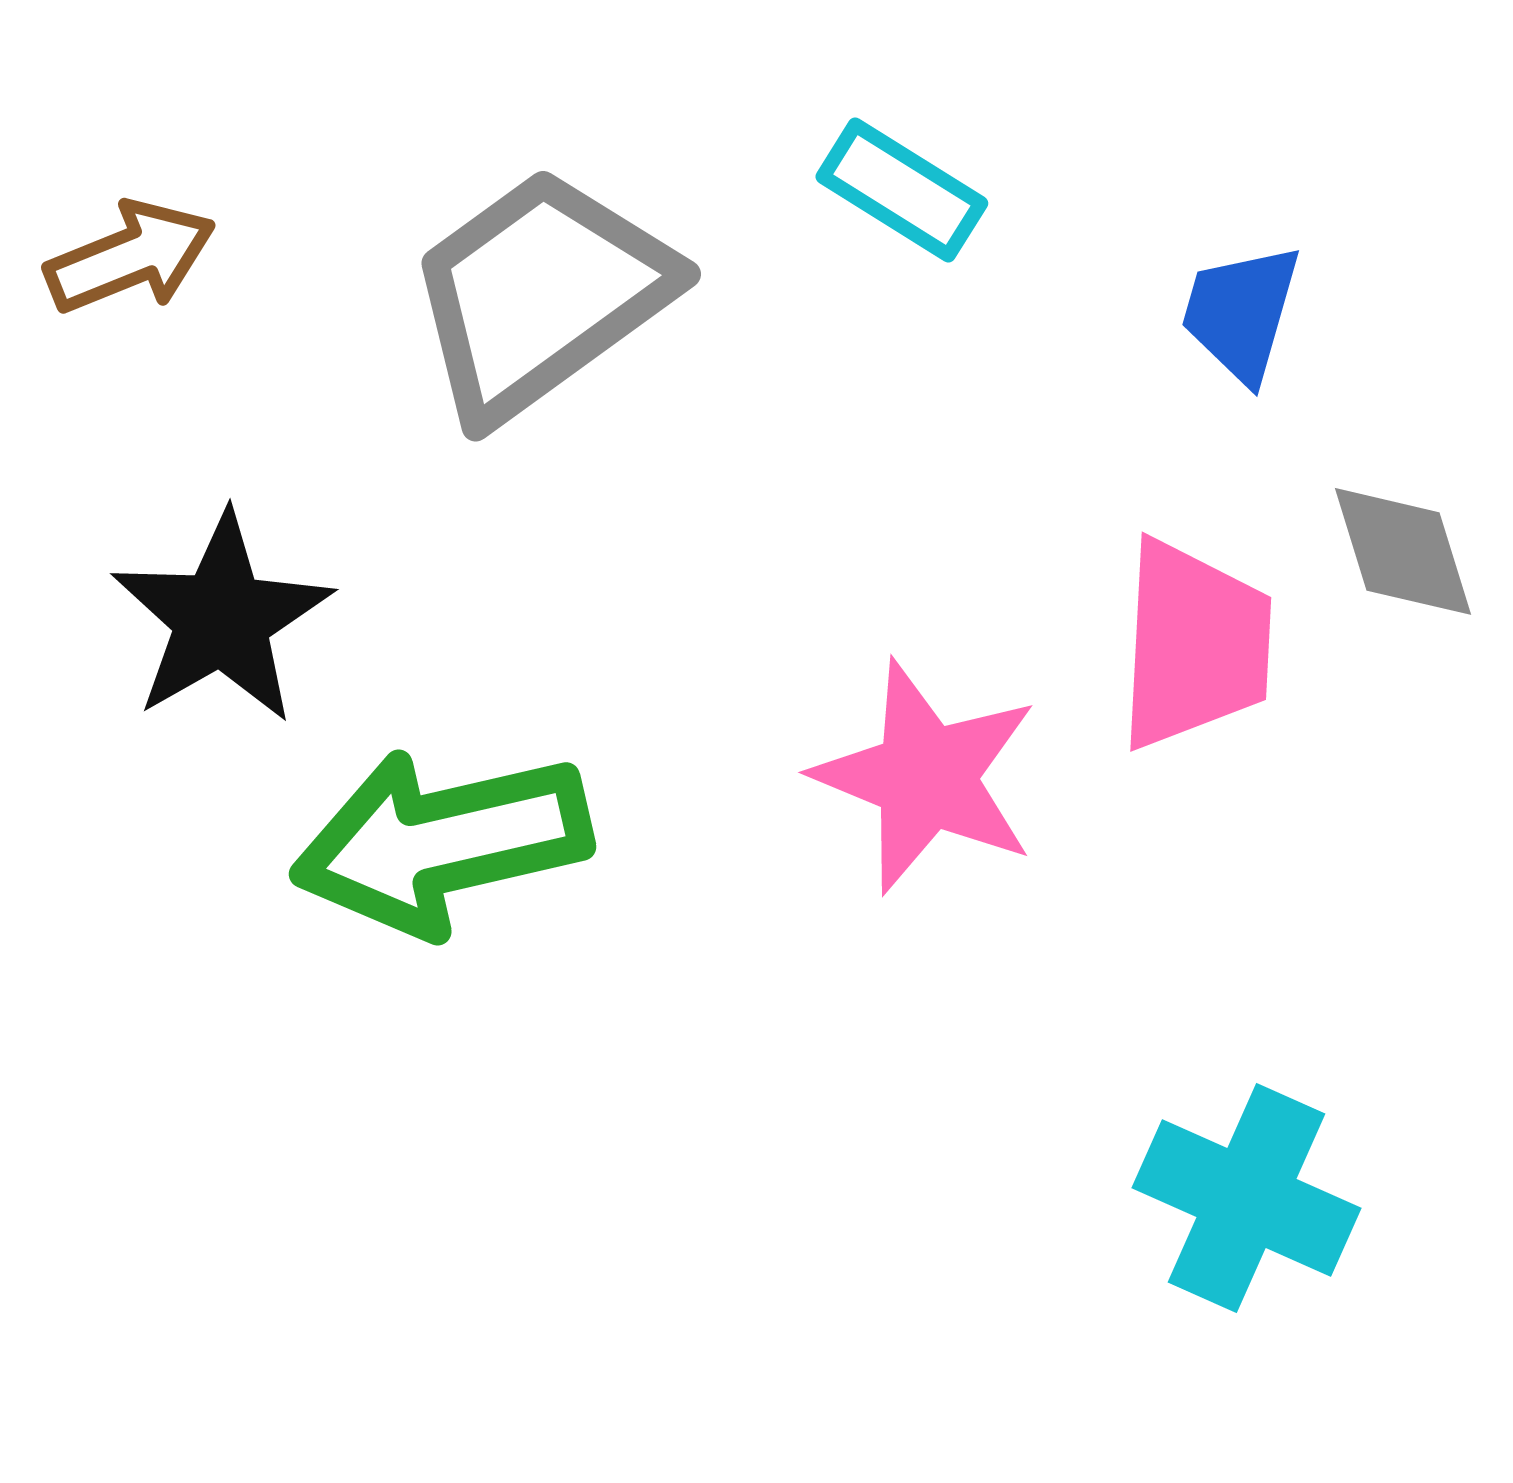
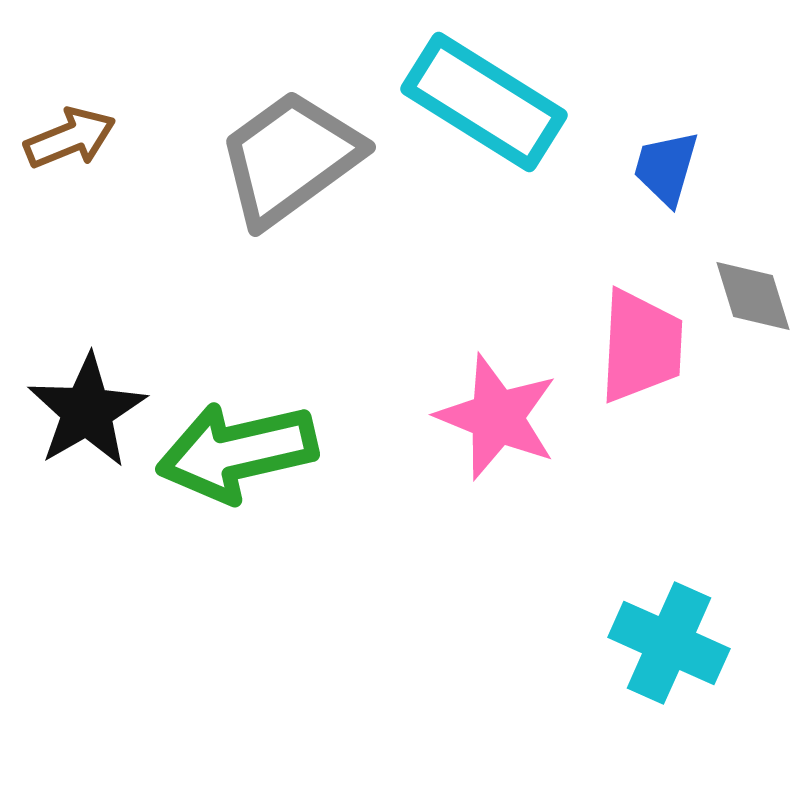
cyan rectangle: (902, 190) -> (484, 102), size x1.8
black star: (222, 619) -> (87, 411), moved

